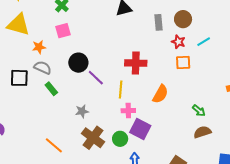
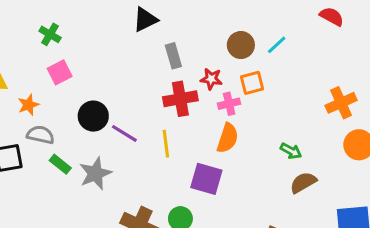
brown circle: (183, 19) -> (241, 45), moved
gray rectangle: (158, 22) -> (173, 56), moved
red star: (178, 42) -> (211, 79), moved
gray star: (82, 111) -> (95, 173), moved, size x1.5
pink cross: (128, 111) -> (229, 104), moved
purple square: (140, 129) -> (206, 179), moved

